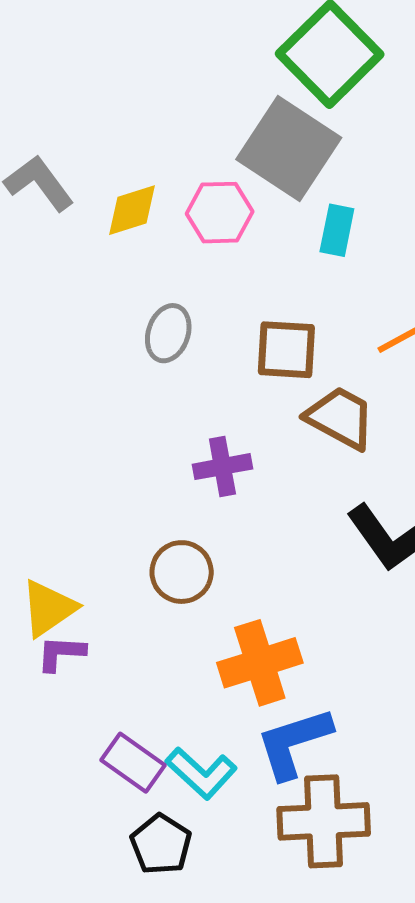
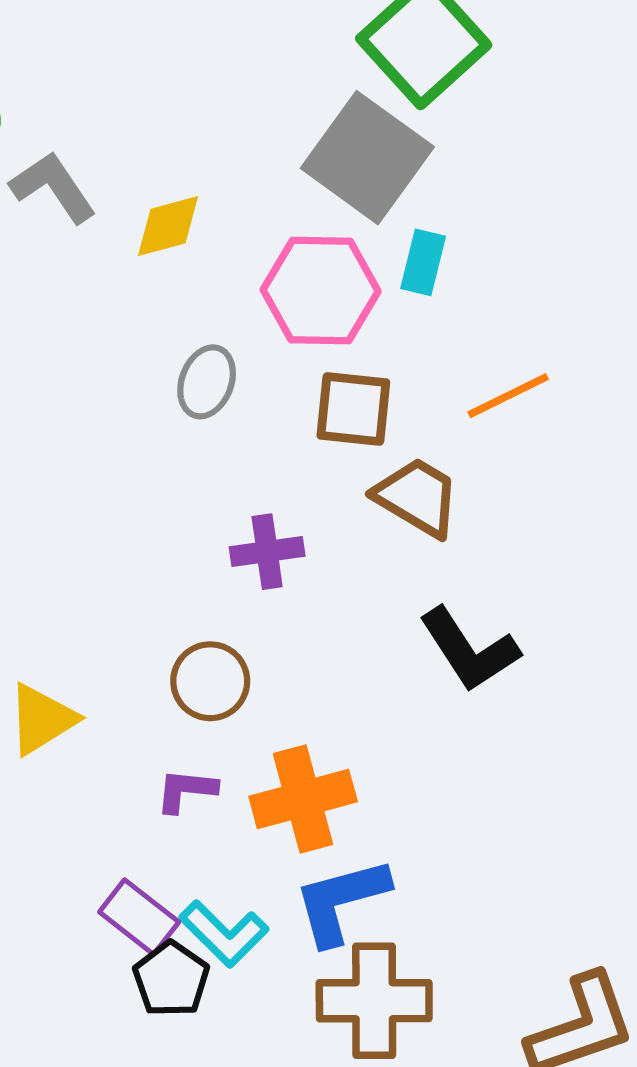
pink hexagon: (220, 213) -> (321, 290), moved, size x1.4
purple L-shape: (61, 653) -> (186, 790), moved
black pentagon: (161, 844) -> (171, 979), moved

